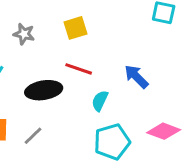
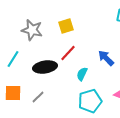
gray star: (24, 34) -> (32, 30), size x1.5
red line: (79, 69) -> (68, 53), turned -66

